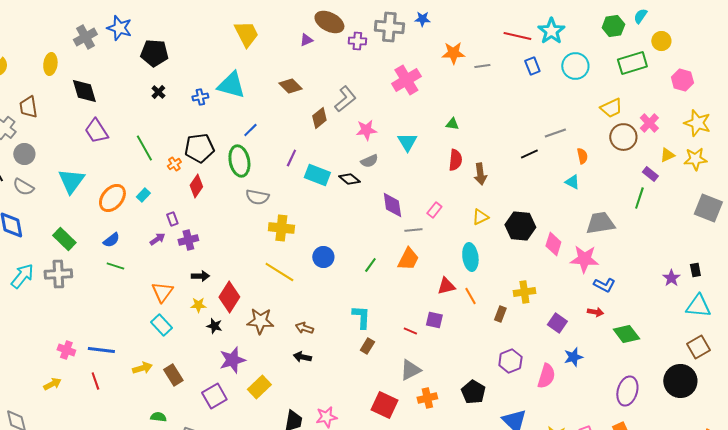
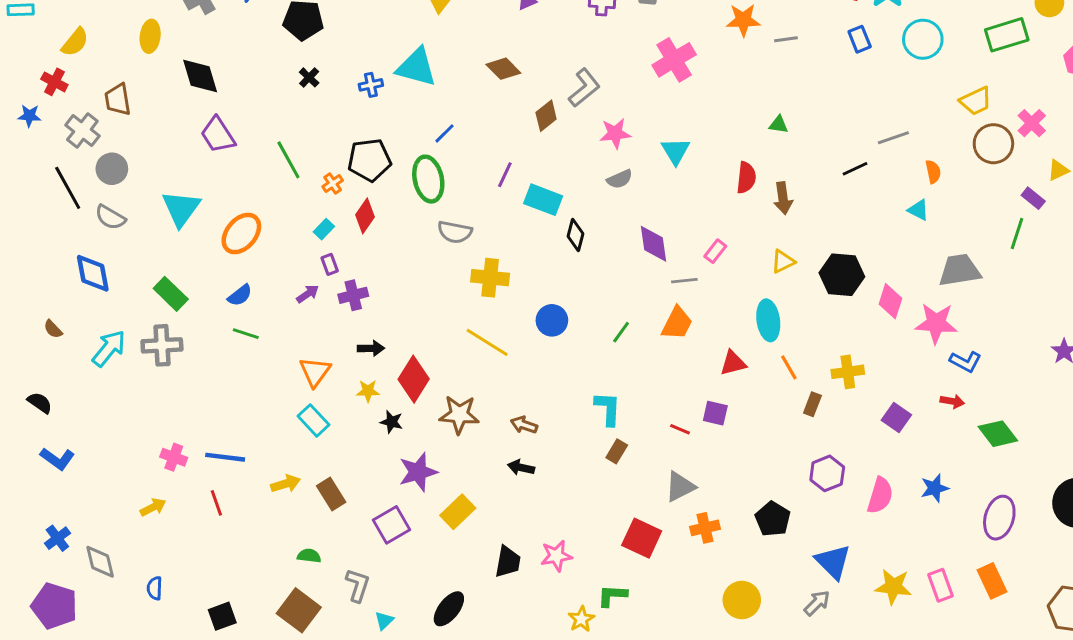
green triangle: (452, 124) -> (779, 125), moved
black diamond: (349, 179) -> (575, 235), moved, turned 65
cyan rectangle: (143, 195) -> (324, 229), moved
orange line: (470, 296) -> (789, 367), moved
blue star: (573, 357) -> (935, 488), moved

